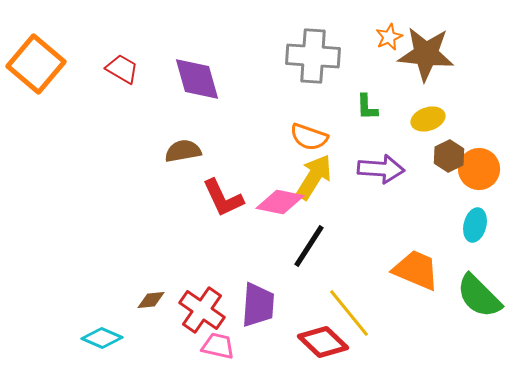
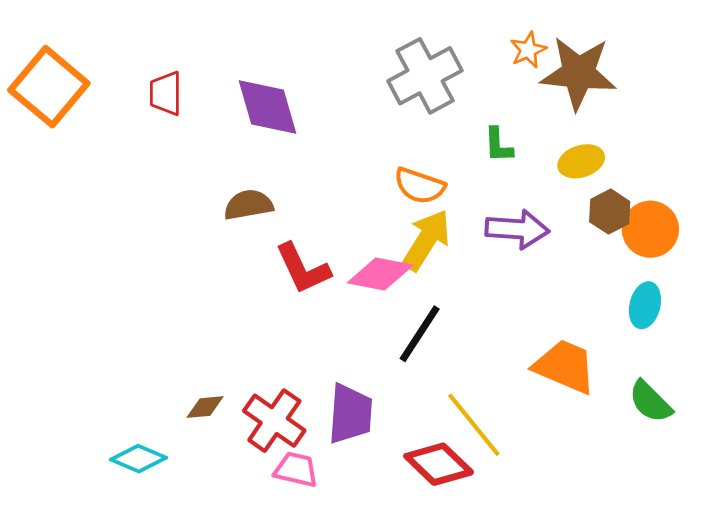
gray cross: (313, 56) -> (425, 76), turned -32
red trapezoid: (122, 69) -> (166, 93), turned -120
green semicircle: (479, 296) -> (650, 402), size x0.7

